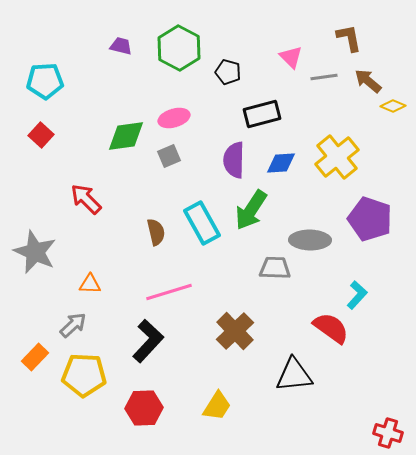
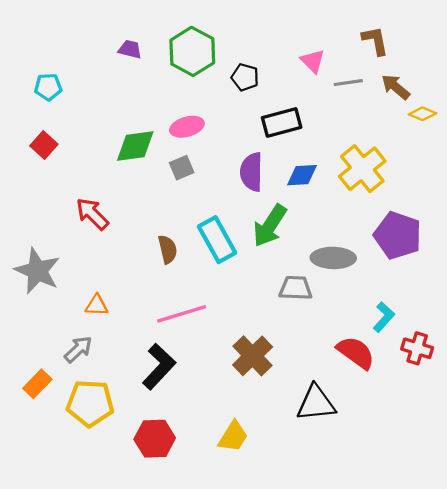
cyan pentagon: (45, 81) -> (48, 87), size x0.7
red cross: (388, 433) -> (417, 348), moved

